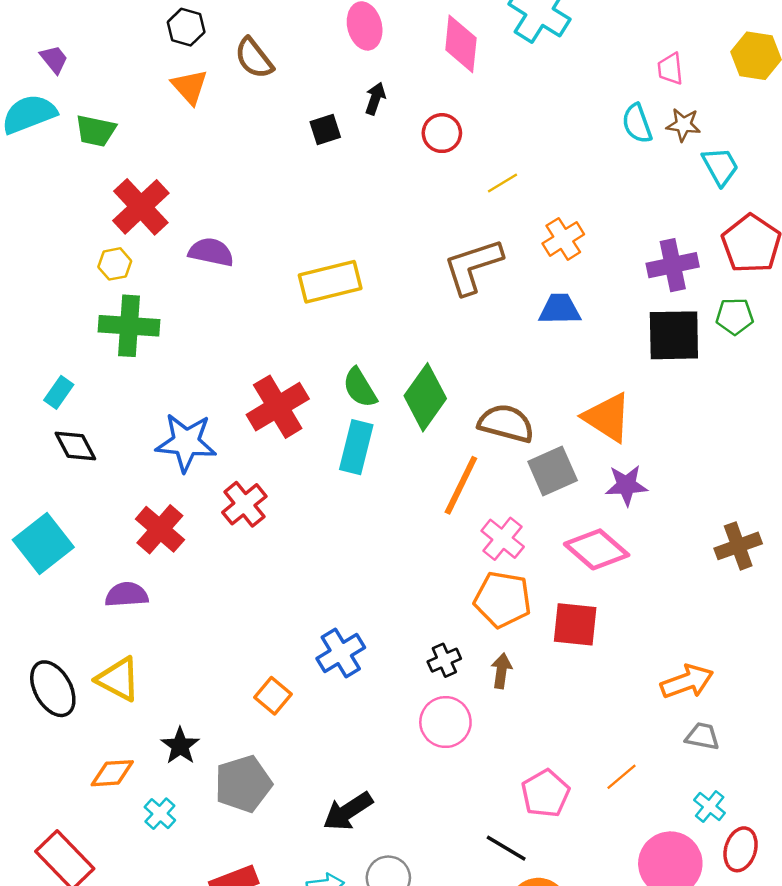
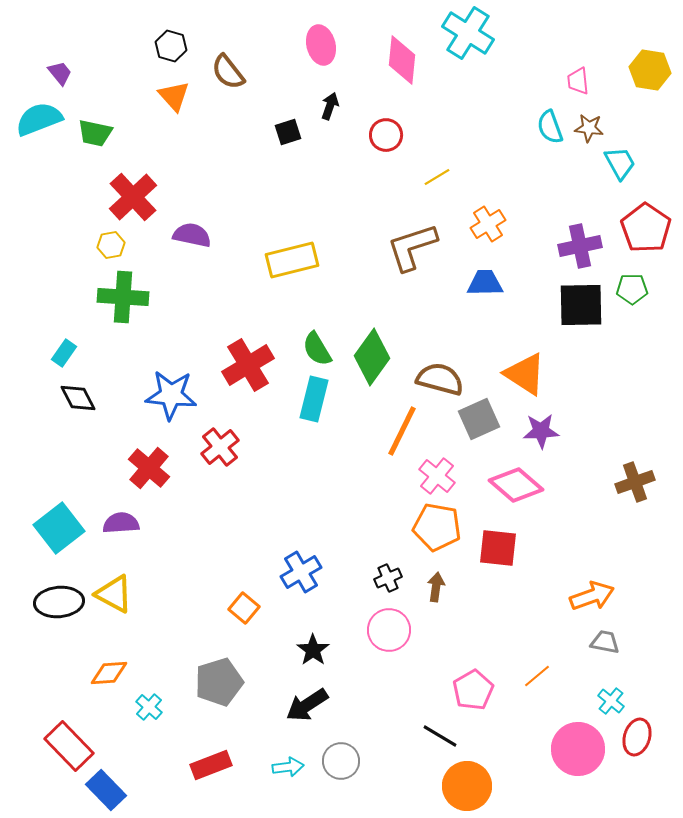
cyan square: (43, 544) -> (59, 528), moved
black ellipse: (53, 689) -> (59, 602), turned -66
black star: (180, 746) -> (313, 650), moved

